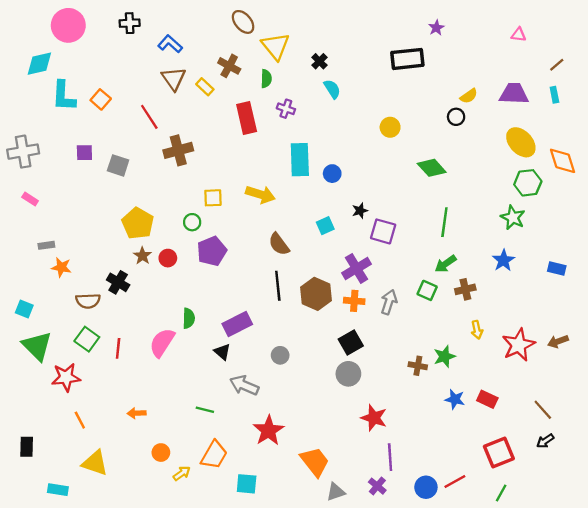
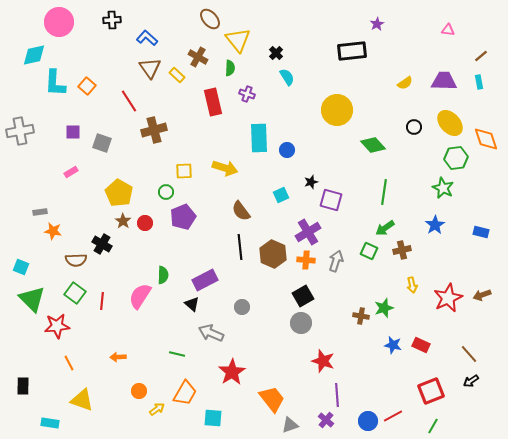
black circle: (456, 117) -> (414, 127), moved
yellow circle: (390, 127) -> (337, 110), size x1.8
pink rectangle: (30, 199) -> (71, 172), moved, turned -64

